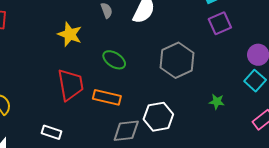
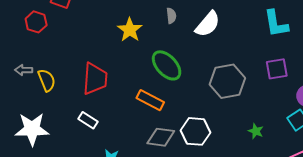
purple square: (220, 23) -> (277, 69), moved
green ellipse: (114, 60) -> (167, 65), size x1.4
red trapezoid: (71, 85) -> (95, 79), moved

